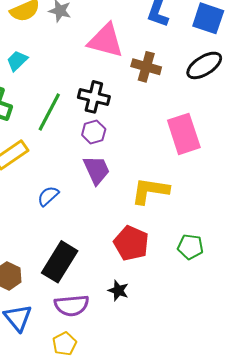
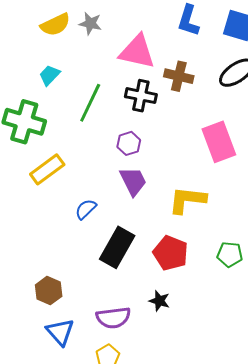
black cross: (94, 97) -> (141, 96), moved
green line: (49, 112) -> (90, 103), moved
black rectangle: (60, 262) -> (117, 247), moved

